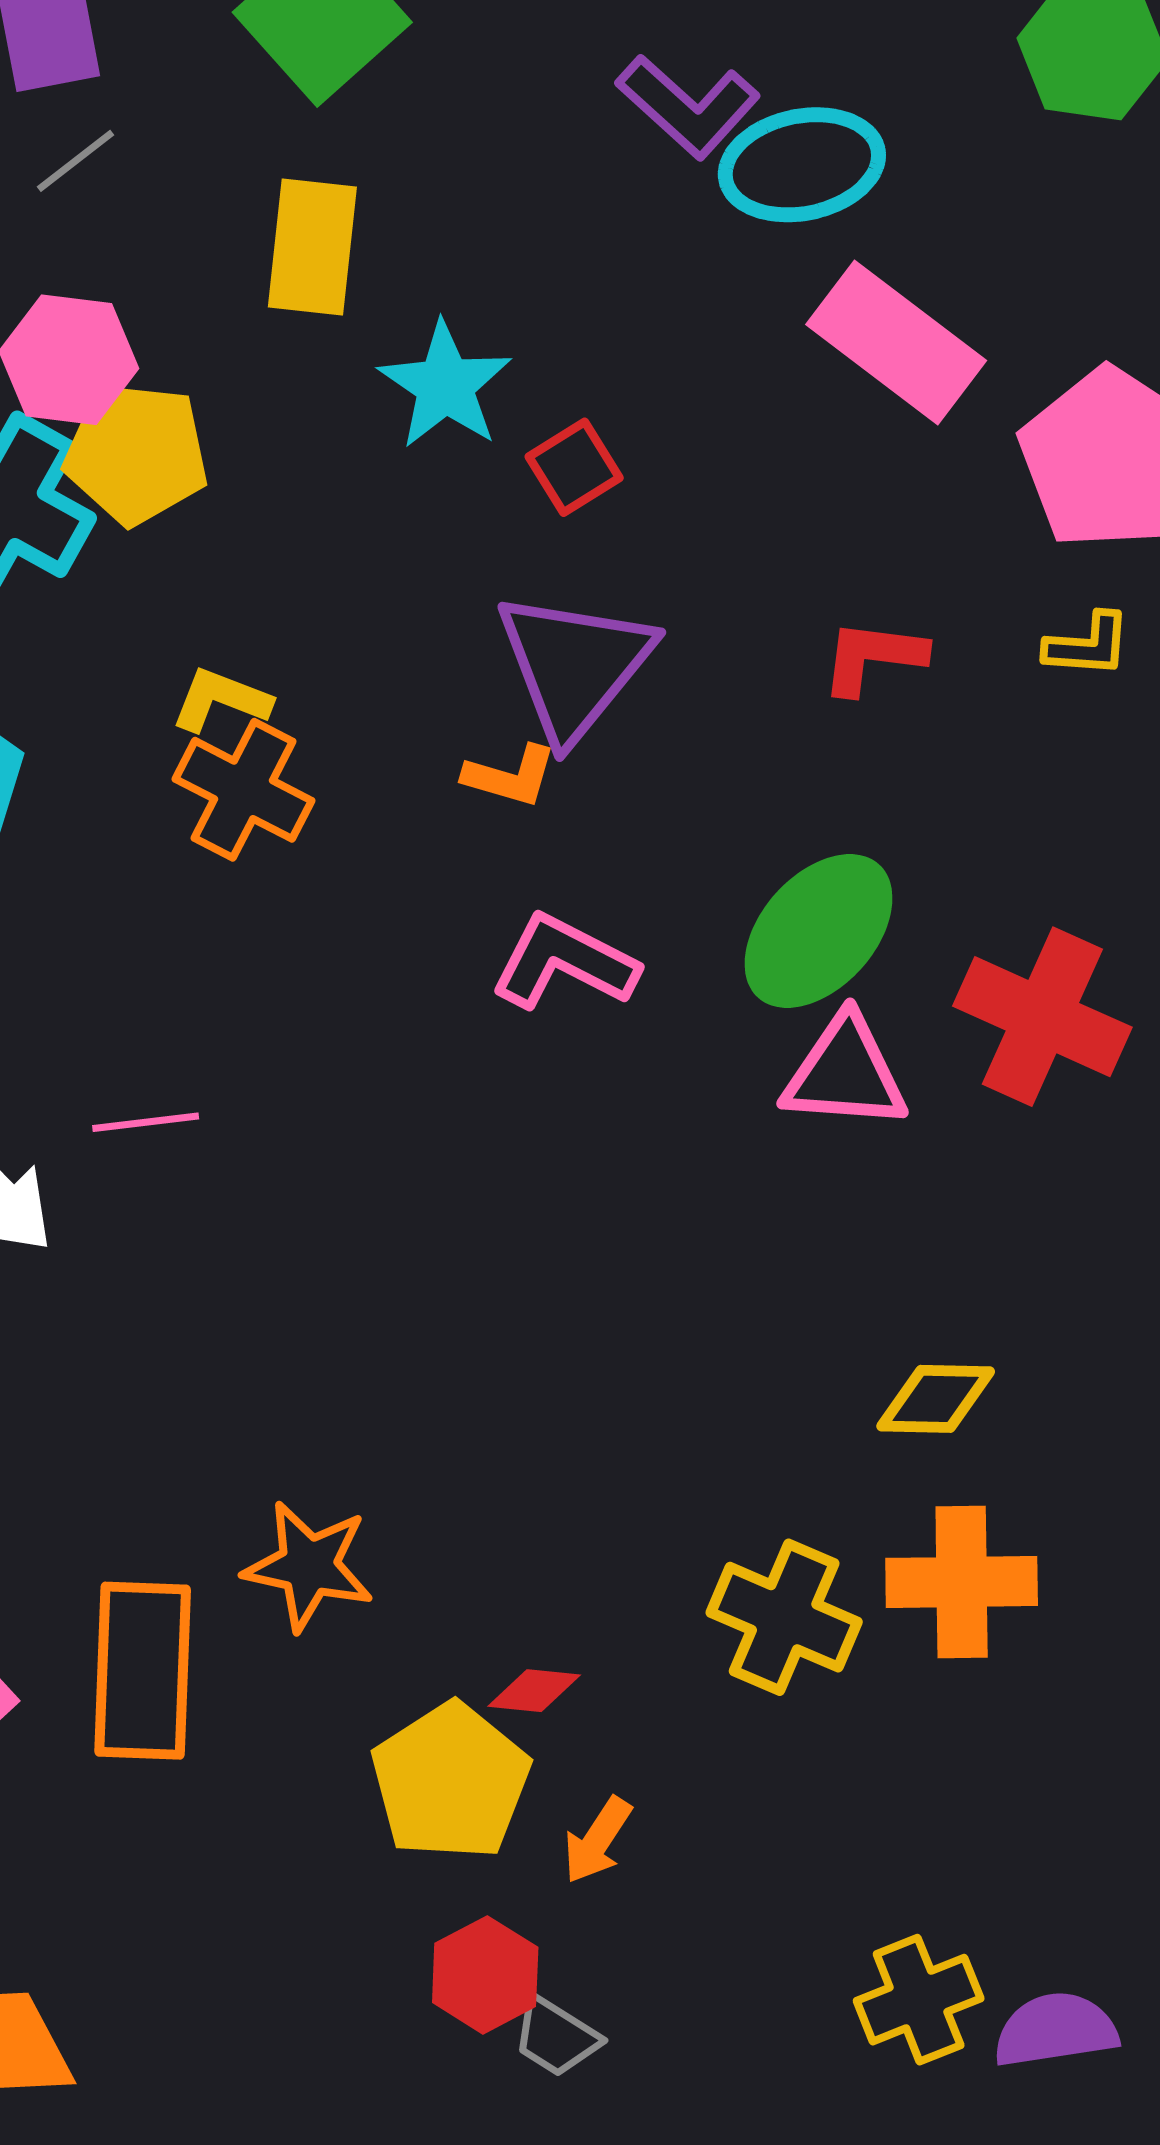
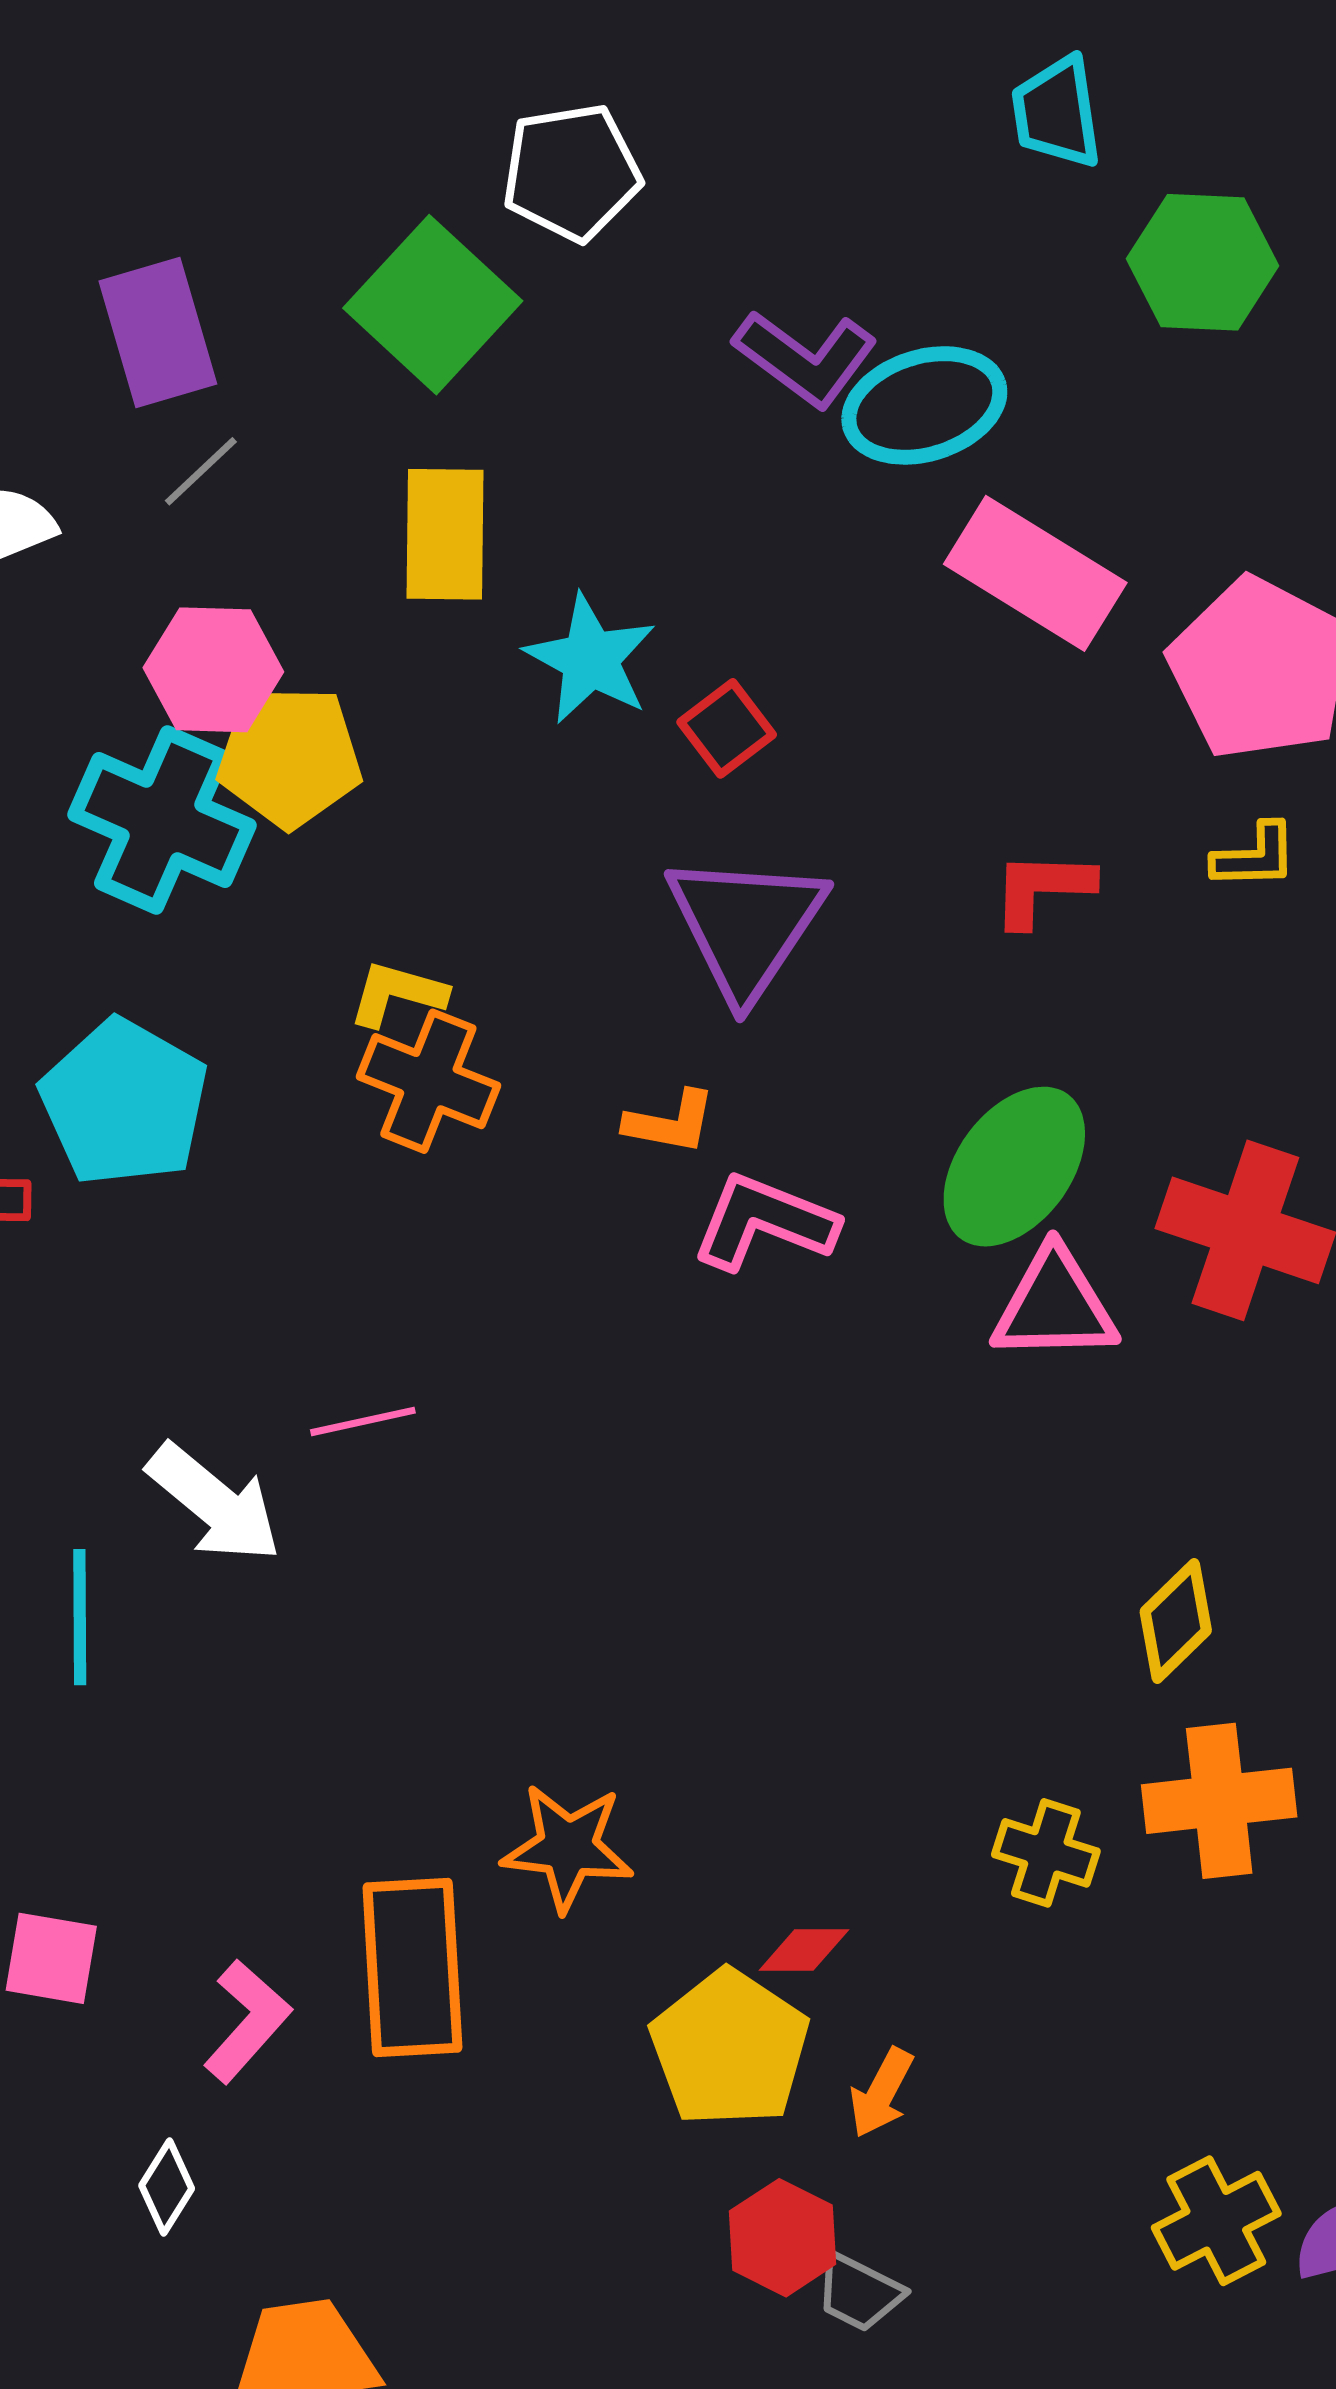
orange L-shape: (510, 776) -> (670, 1122), moved
yellow diamond: (936, 1399) -> (1176, 1621), turned -40
yellow cross: (784, 1617) -> (1046, 1853), size x0.7

